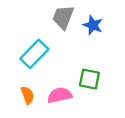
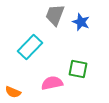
orange semicircle: (28, 95) -> (13, 92), moved, turned 133

